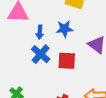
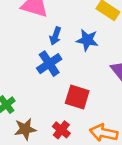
red square: (67, 61) -> (77, 97), moved

